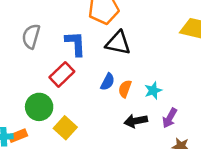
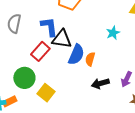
black triangle: (118, 43) -> (62, 39), moved
blue semicircle: (108, 82) -> (76, 55), size x1.5
cyan star: (153, 90) -> (113, 33), moved

